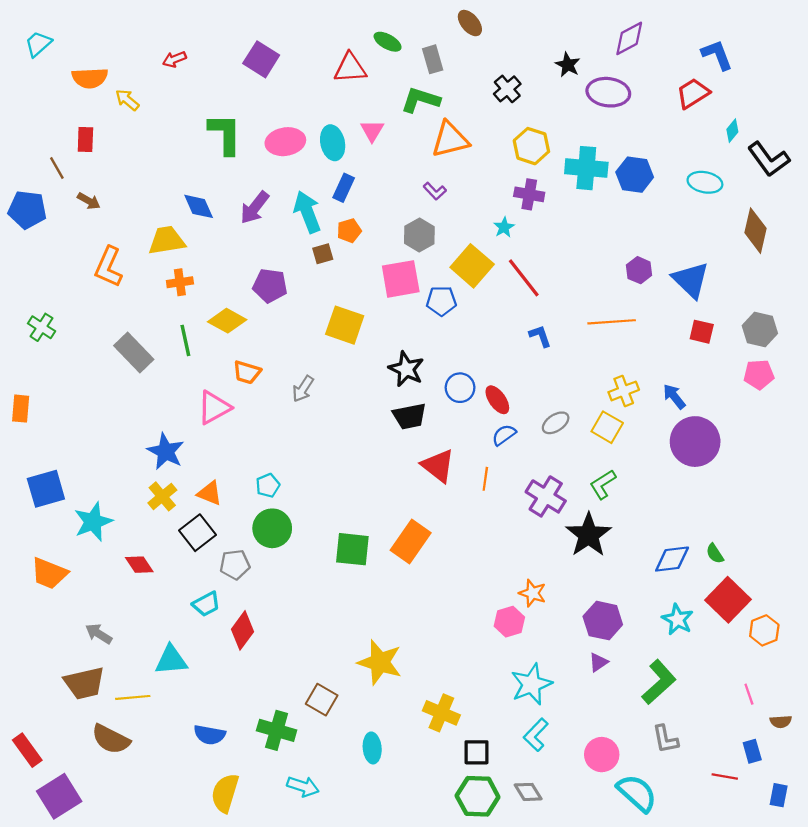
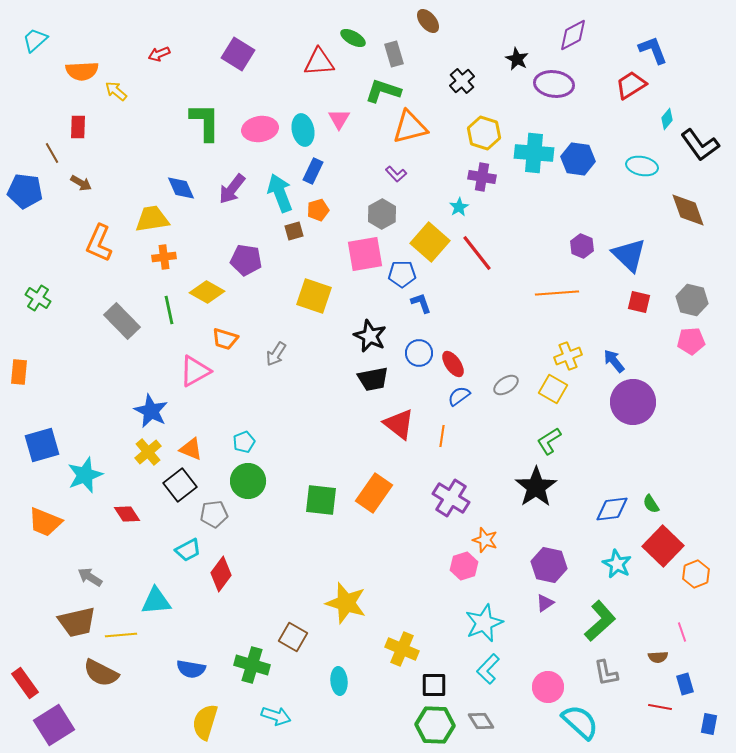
brown diamond: (755, 231) -> (688, 210), turned -33
blue L-shape: (540, 336) -> (421, 303), moved
purple cross: (546, 496) -> (451, 498), moved
brown semicircle: (781, 722) -> (658, 657), moved

